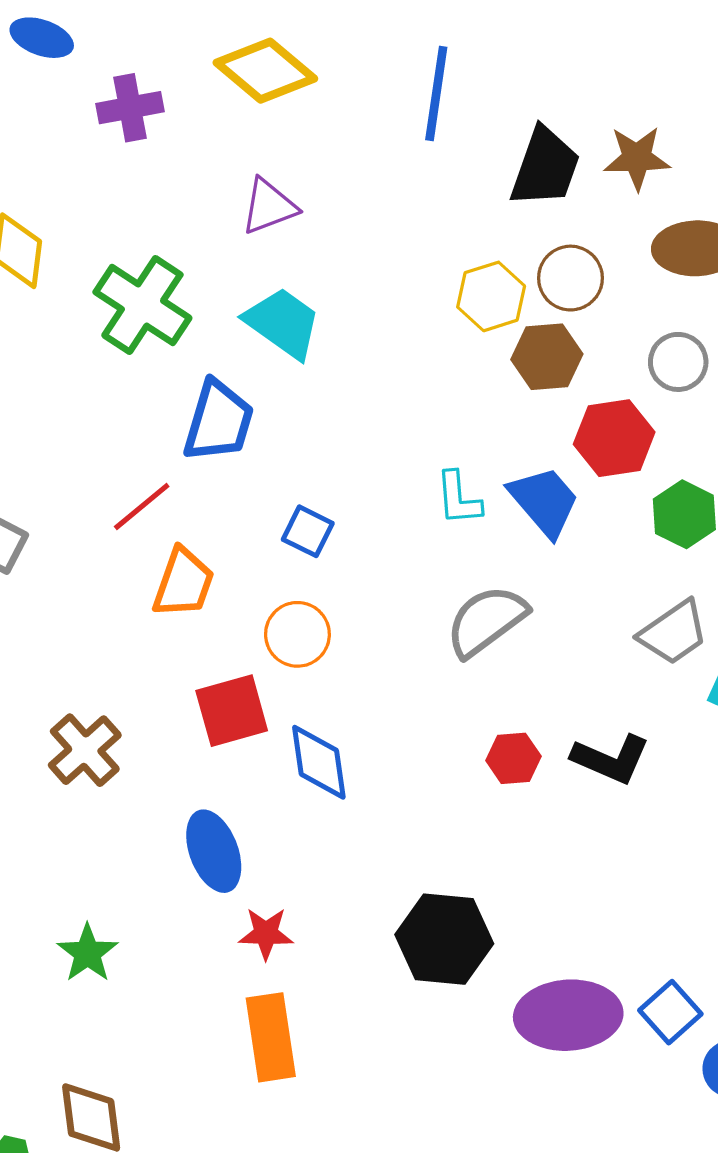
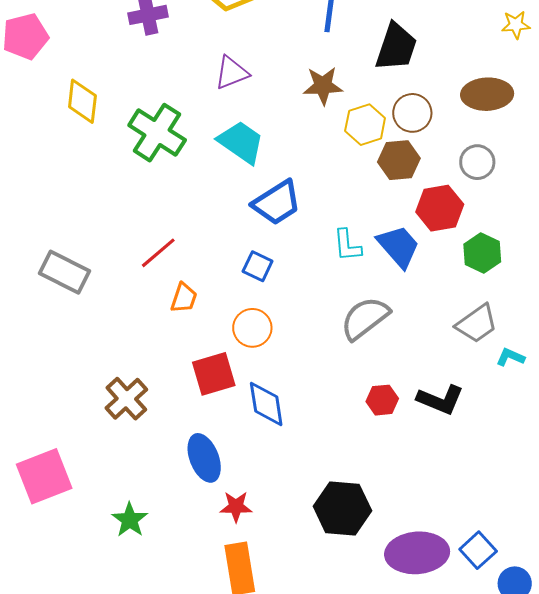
brown star: (637, 158) -> (323, 86), moved
blue trapezoid: (219, 421) -> (277, 203), moved, turned 42
orange trapezoid: (183, 583) -> (184, 298), size x0.7

